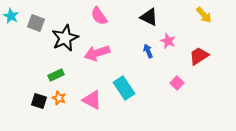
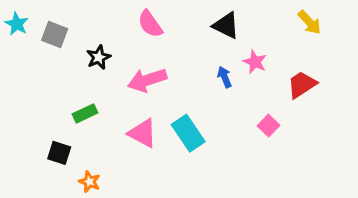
black star: (65, 38) -> (99, 57), size x0.6
orange star: (59, 98) -> (90, 182), moved
pink triangle: (92, 100) -> (143, 133), moved

